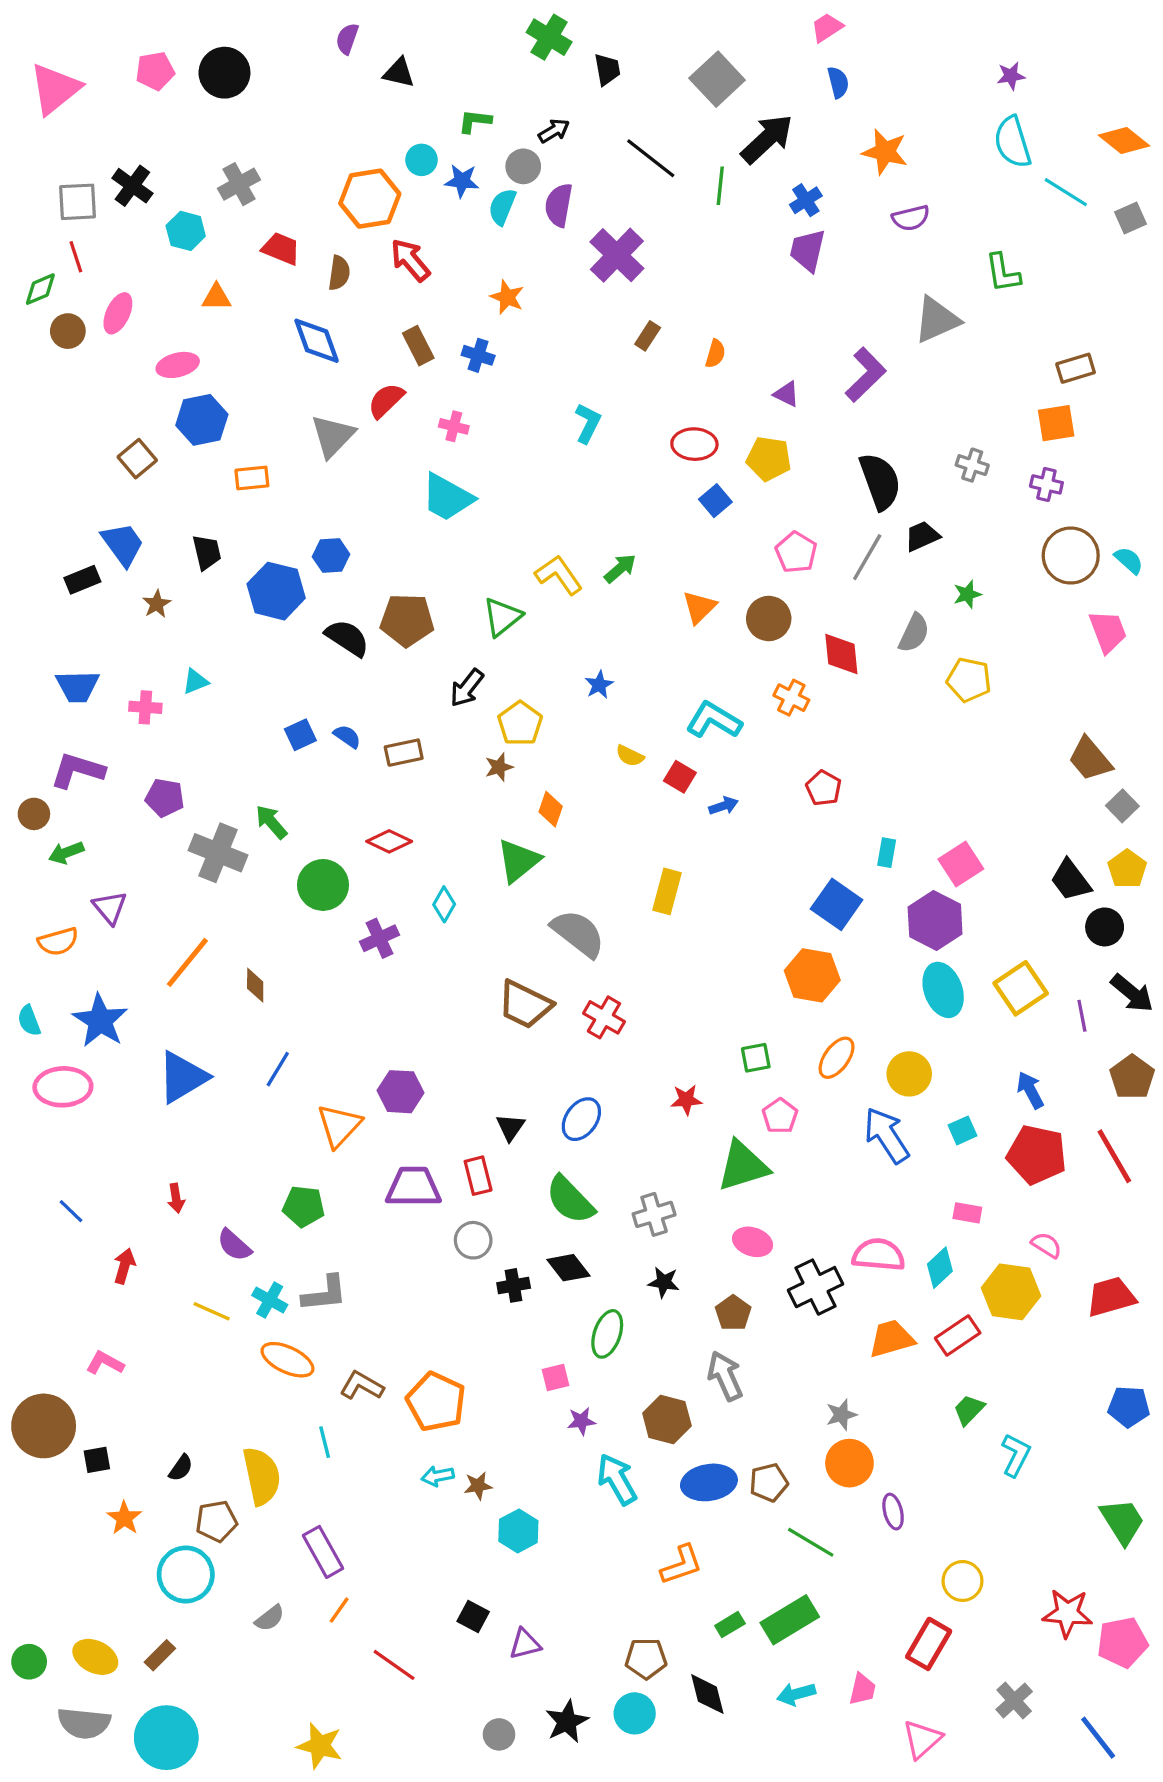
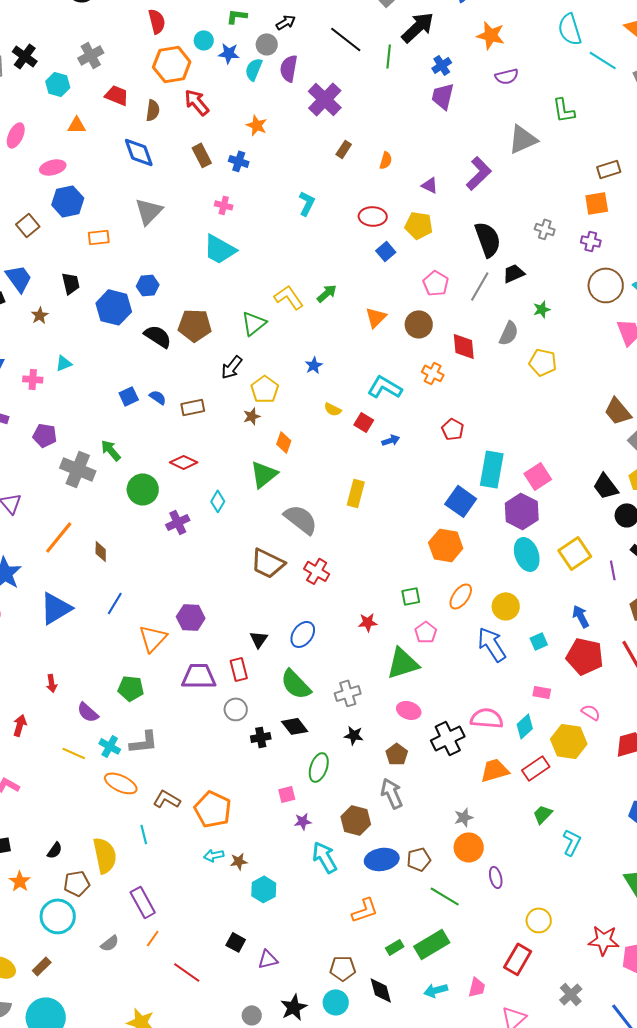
red semicircle: (386, 400) -> (157, 21), moved, turned 120
cyan rectangle: (887, 853) -> (492, 469), size x2.0

